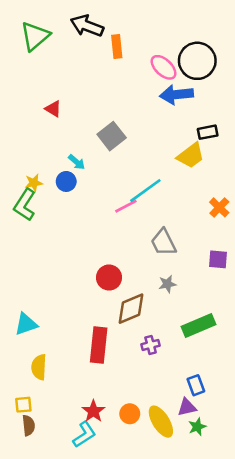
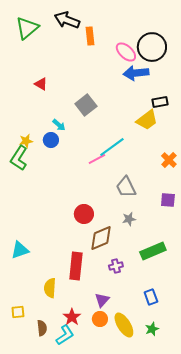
yellow semicircle: (39, 367) -> (50, 288), moved
purple triangle: (187, 407) -> (102, 300), moved, turned -35
brown semicircle: (29, 425) -> (42, 328), moved

